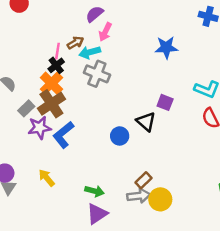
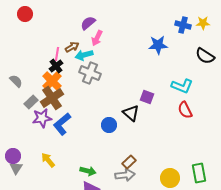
blue star: (166, 47) -> (158, 45), moved
yellow circle: (160, 199) -> (170, 178), moved

